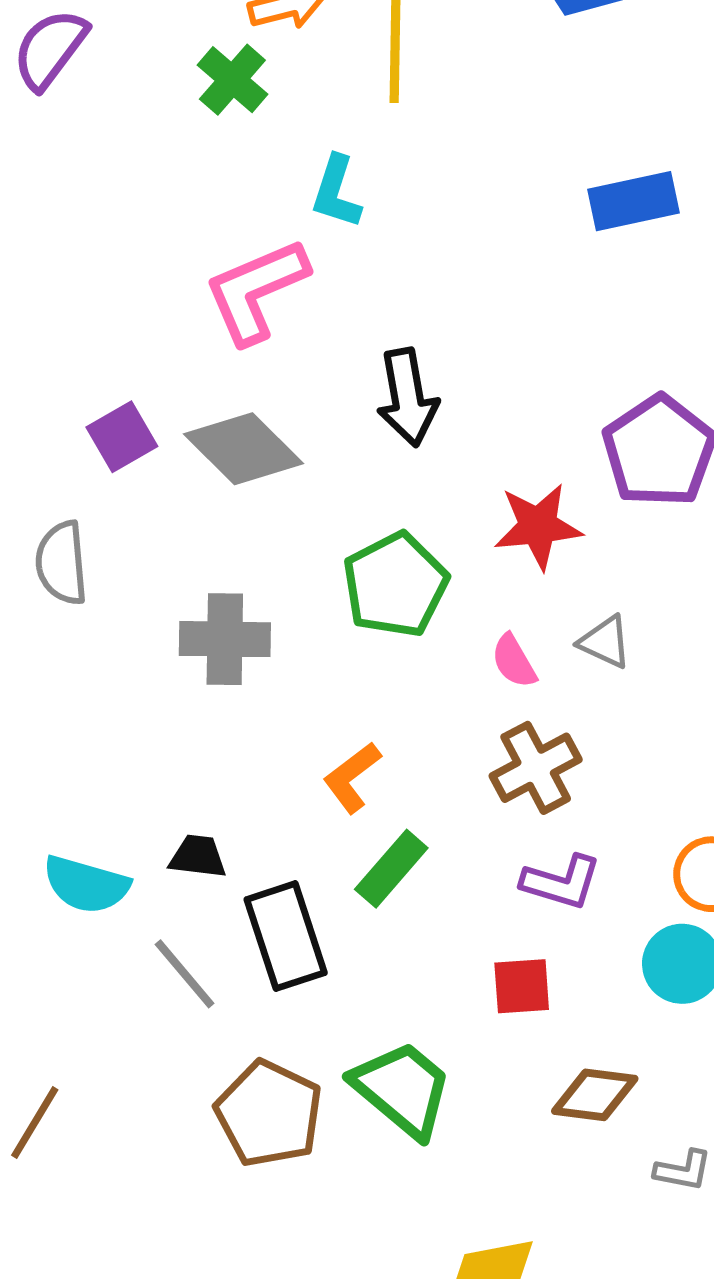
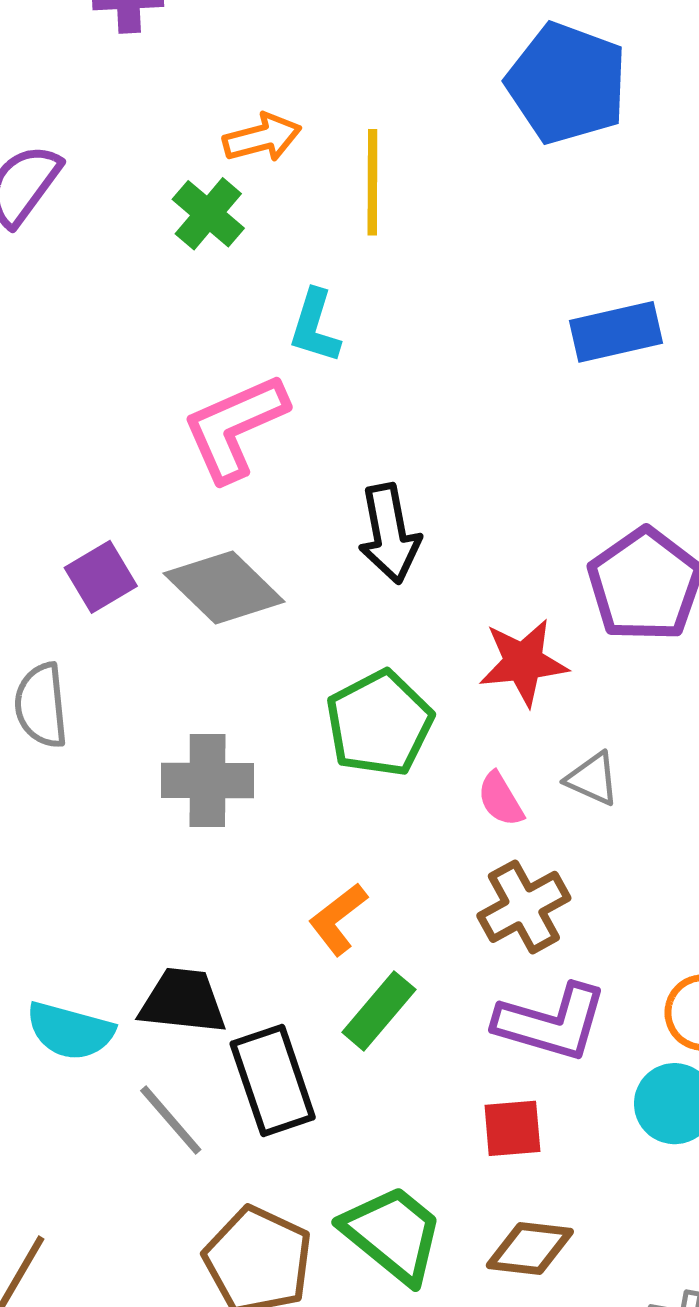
black trapezoid: (198, 857) -> (183, 1001), size x1.5
purple L-shape: (561, 882) -> (551, 1022), size x1.4
brown diamond: (595, 1095) -> (530, 1249), moved

